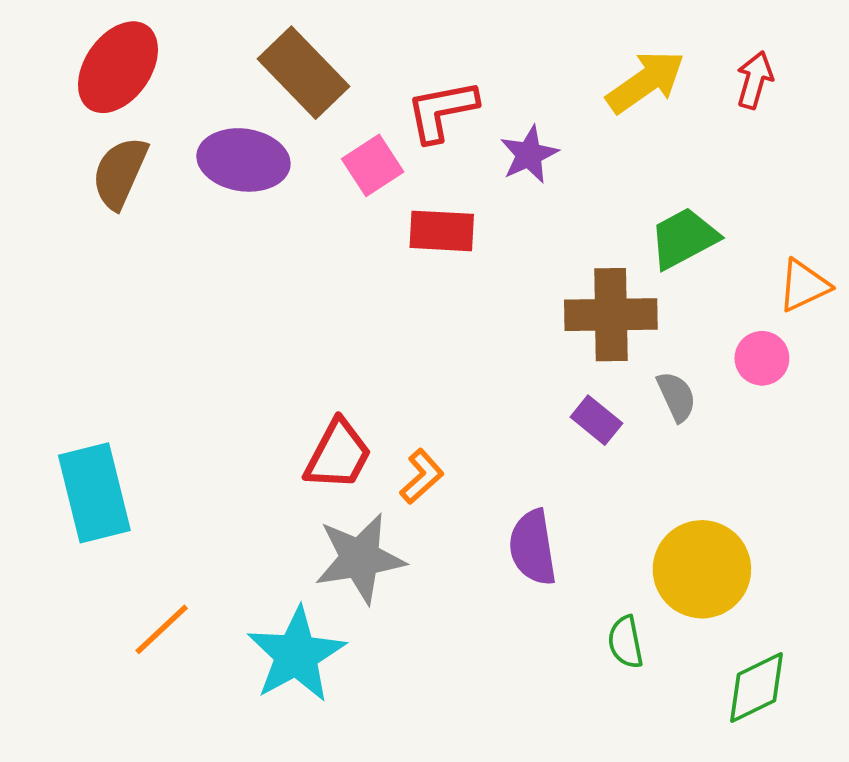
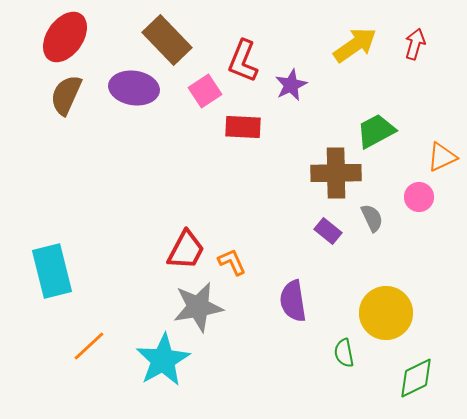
red L-shape: (442, 111) -> (243, 61), turned -57
orange L-shape: (422, 477) -> (232, 262), turned -72

